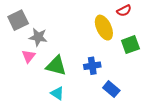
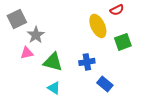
gray star: (38, 37) -> (36, 35), turned 30
pink triangle: (29, 56) -> (27, 53), turned 40

